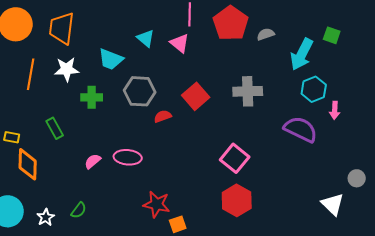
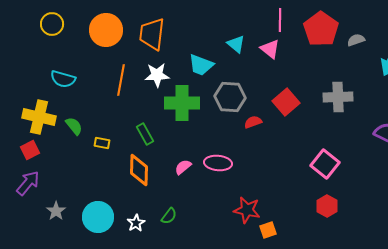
green cross: (92, 97) -> (182, 103), size x1.6
orange diamond: (28, 164) -> (139, 170), moved
red hexagon: (237, 200) -> (327, 206), size x0.7

